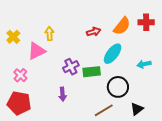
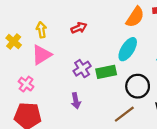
red arrow: (94, 32) -> (79, 28), moved
yellow arrow: (49, 34) -> (41, 30), moved

